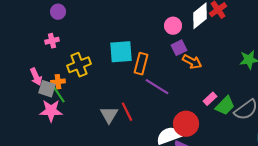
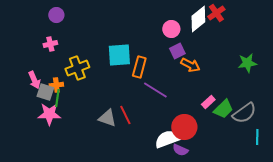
green line: (59, 95) -> (57, 98), turned 42
gray triangle: (109, 115) -> (107, 118), turned -42

